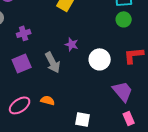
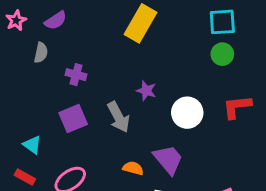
purple cross: (24, 33) -> (76, 75), turned 32
purple trapezoid: (123, 91) -> (168, 159), moved
orange semicircle: (48, 100) -> (133, 168), moved

